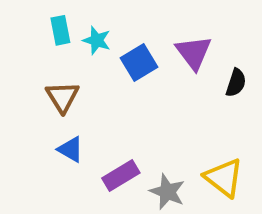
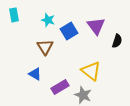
cyan rectangle: (60, 30) -> (14, 15), moved
brown triangle: (62, 97) -> (45, 47), moved
yellow triangle: (224, 178) -> (91, 71), moved

